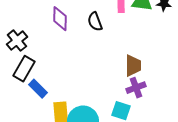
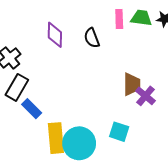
purple cross: (136, 88) -> (145, 96), moved, turned -30

